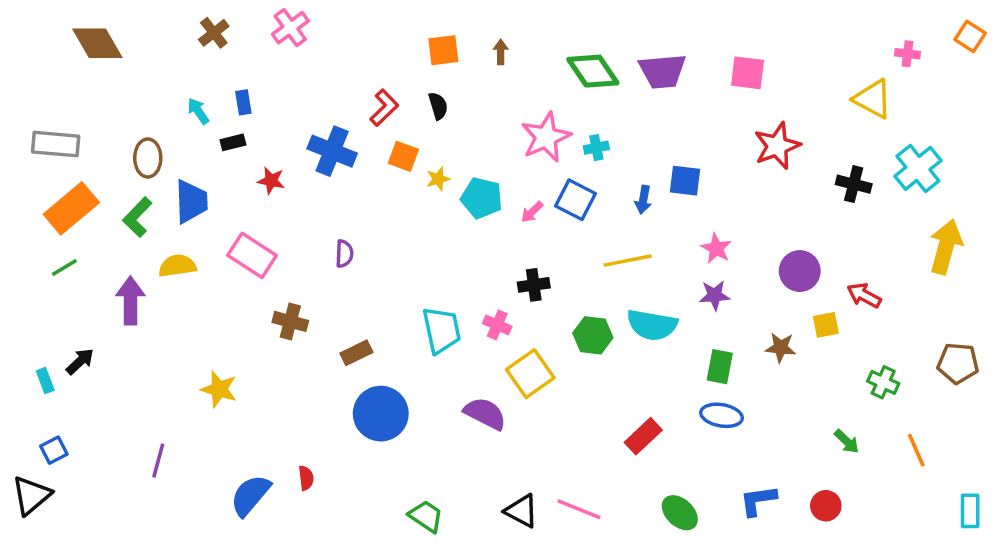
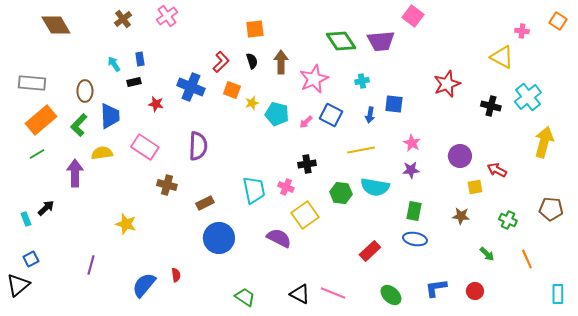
brown arrow: (501, 52) -> (281, 62), moved, size x1.6
pink square: (748, 73) -> (413, 16), moved, turned 30
cyan cross: (596, 148) -> (362, 81), moved
purple semicircle: (344, 254) -> (198, 146), size x1.8
brown star: (781, 348) -> (461, 216), moved

